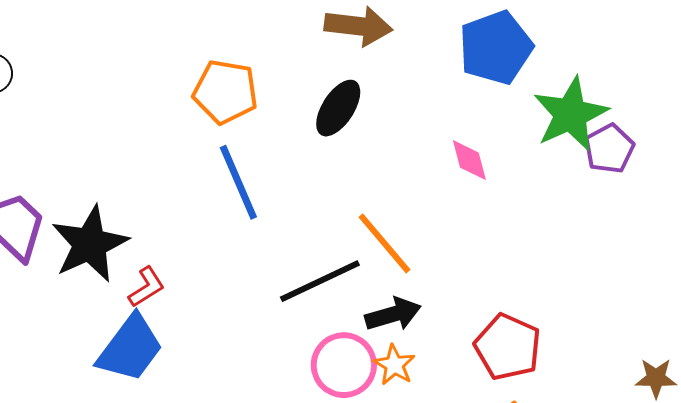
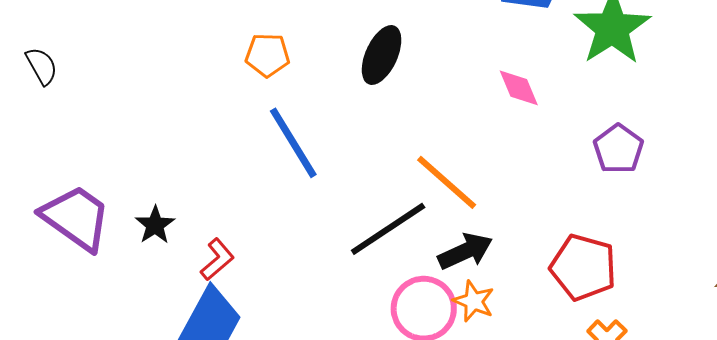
orange pentagon: (225, 92) -> (268, 55), size x0.7
purple pentagon: (609, 149) -> (618, 149), moved
black star: (90, 244) -> (155, 225), size x0.5

